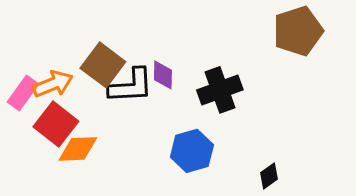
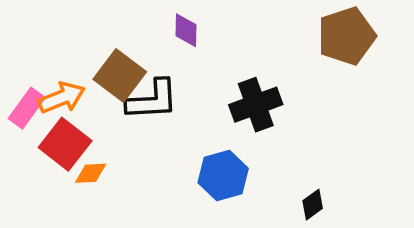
purple diamond: (163, 75) -> (186, 30), moved
orange diamond: (78, 149) -> (91, 173), size x0.7

